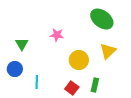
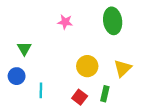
green ellipse: (102, 19) -> (113, 21), turned 45
pink star: (57, 35) -> (65, 22), moved
yellow triangle: (108, 51) -> (123, 68), moved

